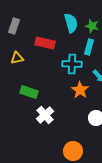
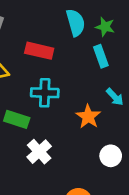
cyan rectangle: (89, 47) -> (101, 56), turned -35
cyan cross: (72, 64) -> (45, 93), moved

